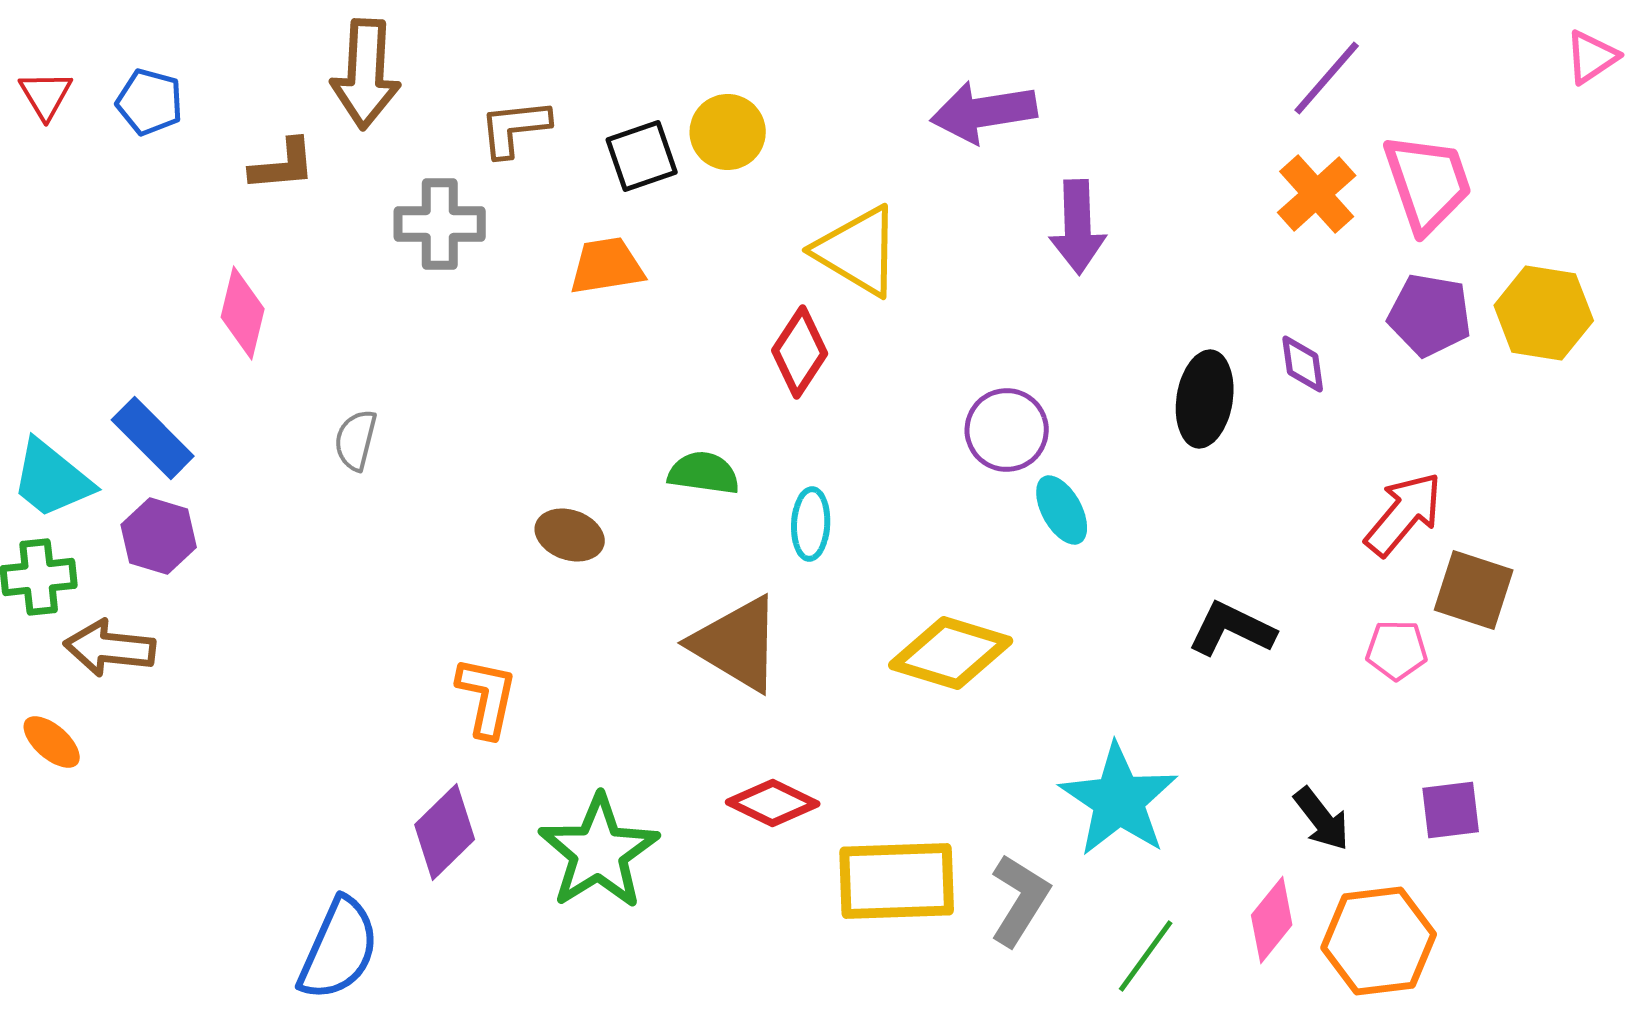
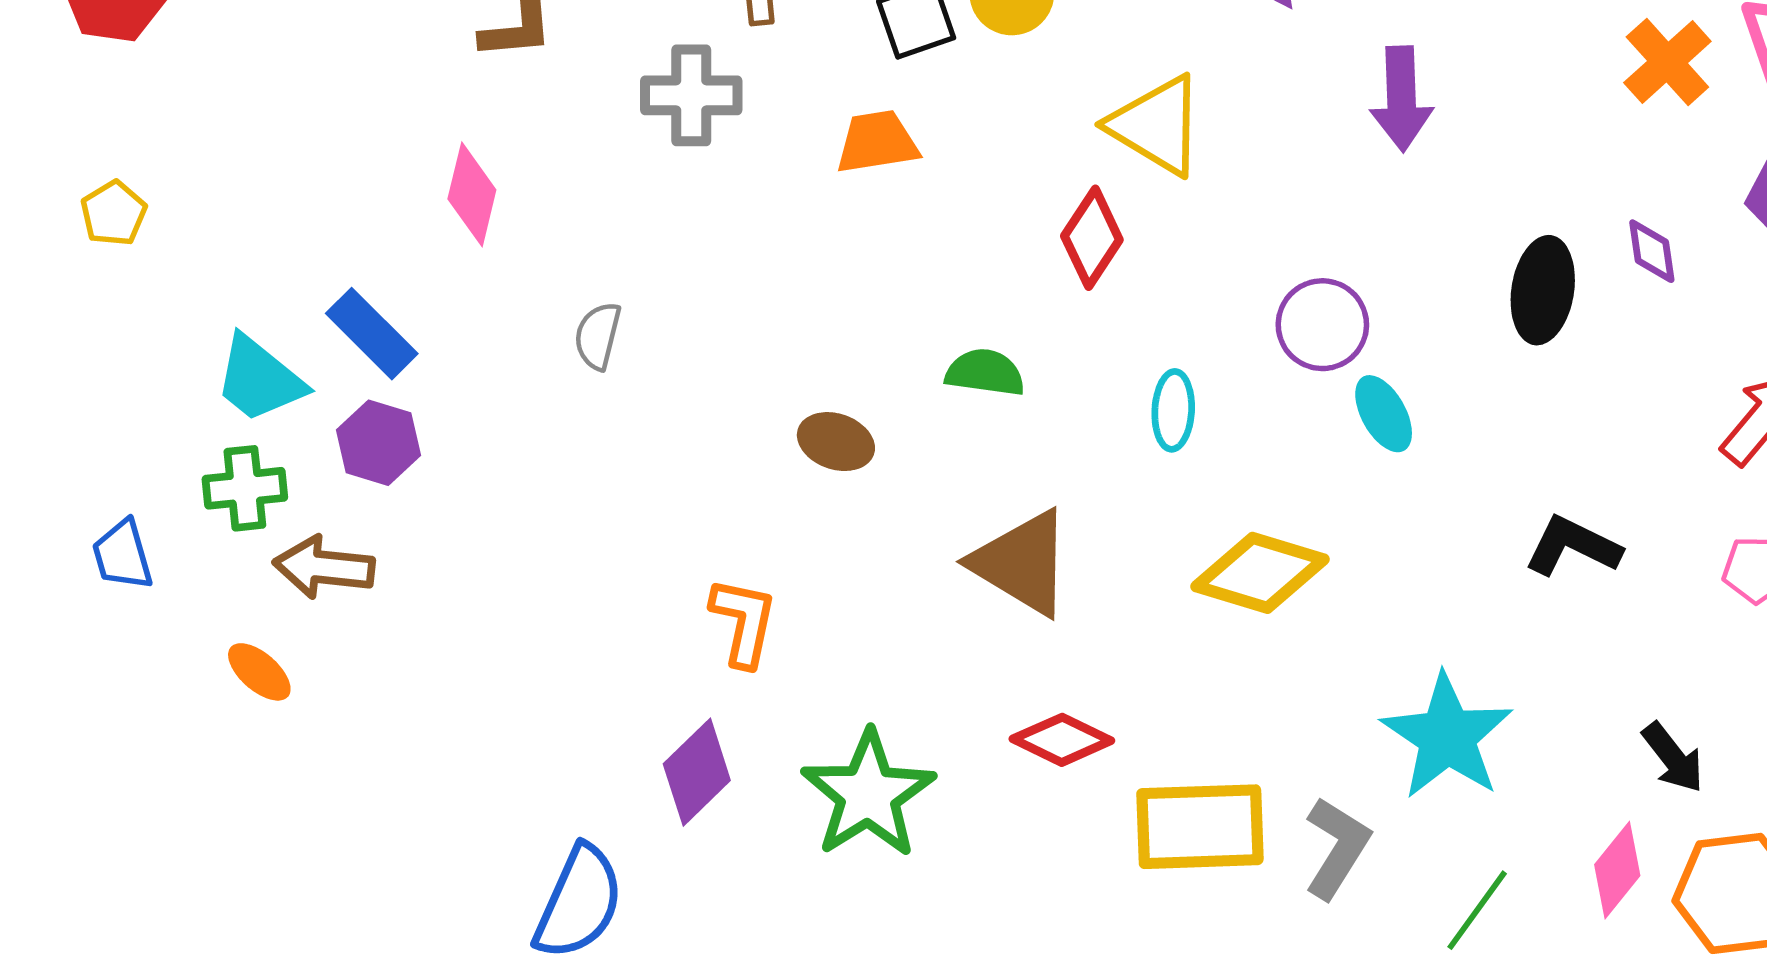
cyan ellipse: (811, 524) -> (1173, 410), moved

